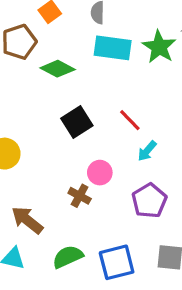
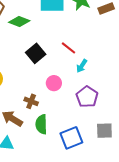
brown cross: (80, 196) -> (31, 101), moved
green semicircle: (68, 257) -> (41, 124), moved, turned -60

